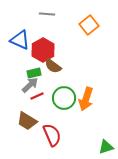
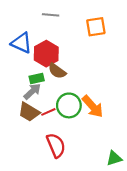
orange square: (89, 25) -> (96, 27), turned 30
red line: (37, 96) -> (48, 112), moved
orange arrow: (86, 99) -> (93, 107), turned -60
brown trapezoid: (27, 121) -> (29, 112), moved

